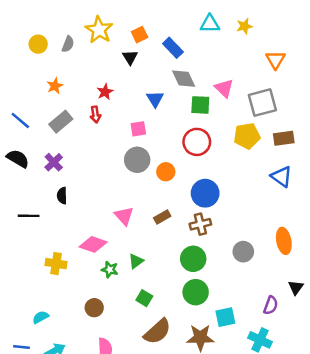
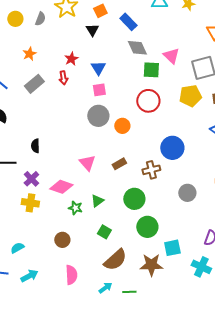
blue triangle: (155, 99) -> (98, 68), moved
purple cross: (54, 162) -> (31, 179), moved
blue circle: (205, 193) -> (172, 148), moved
green circle: (193, 259) -> (134, 199), moved

